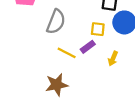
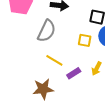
purple rectangle: (88, 47) -> (74, 73), moved

